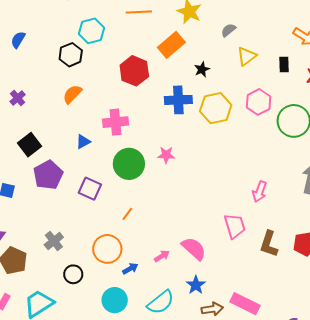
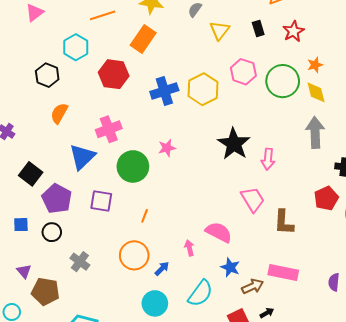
cyan hexagon: (92, 31) -> (76, 47), moved
black star: (202, 69) -> (234, 144), moved, size x2.0
blue triangle: (83, 142) -> (82, 157), size x1.8
brown L-shape: (269, 244) -> (284, 222), moved
pink arrow: (162, 256) -> (189, 248), turned -56
black circle: (73, 274) -> (52, 232), moved

